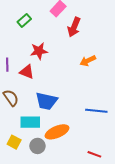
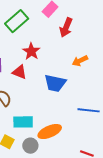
green rectangle: (24, 20) -> (17, 21), size x1.6
red star: (39, 51) -> (31, 51), turned -30
blue trapezoid: (46, 101) -> (55, 83), moved

